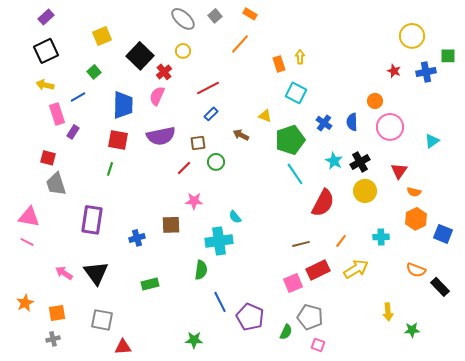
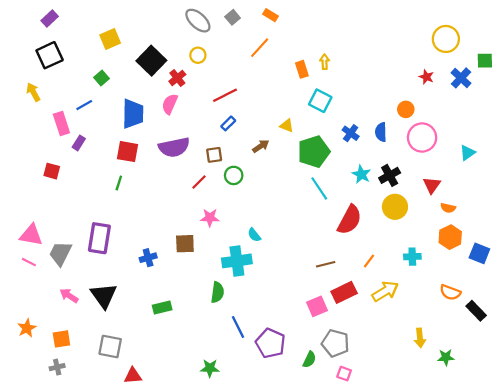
blue cross: (426, 72) -> (461, 78), turned -36
yellow arrow: (45, 85) -> (33, 92), moved, turned 48
brown arrow: (241, 135) -> (261, 146), turned 119
gray trapezoid: (56, 184) -> (60, 253), moved, turned 45

